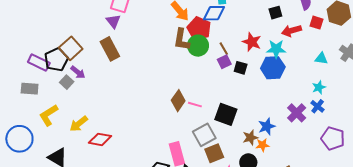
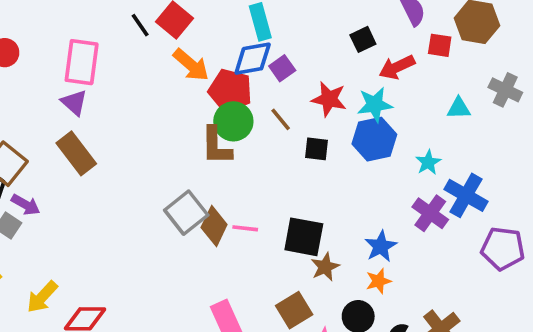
brown L-shape: (182, 40) -> (216, 146), moved
purple square: (224, 62) -> (282, 68), moved
cyan star: (319, 87) -> (428, 162), moved
blue cross: (318, 106) -> (466, 195), size x1.6
gray square: (204, 135) -> (186, 213), moved
brown star: (250, 137) -> (325, 267), moved

